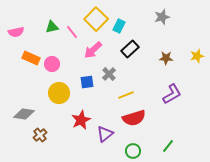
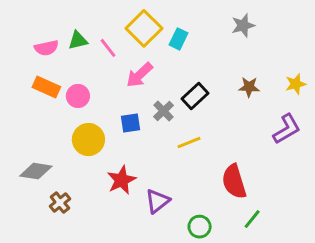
pink semicircle: (16, 32) -> (46, 48), moved
black rectangle: (130, 49) -> (195, 96), moved
purple L-shape: (172, 94) -> (287, 129), moved
red semicircle: (134, 118) -> (234, 182), moved, turned 90

